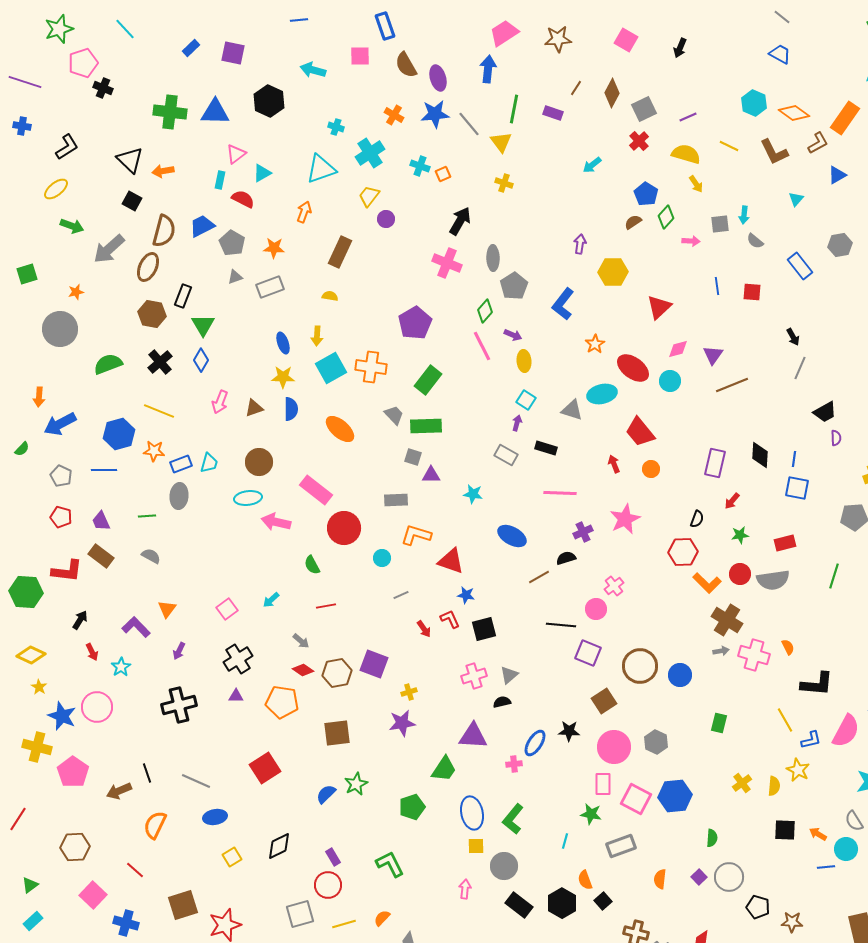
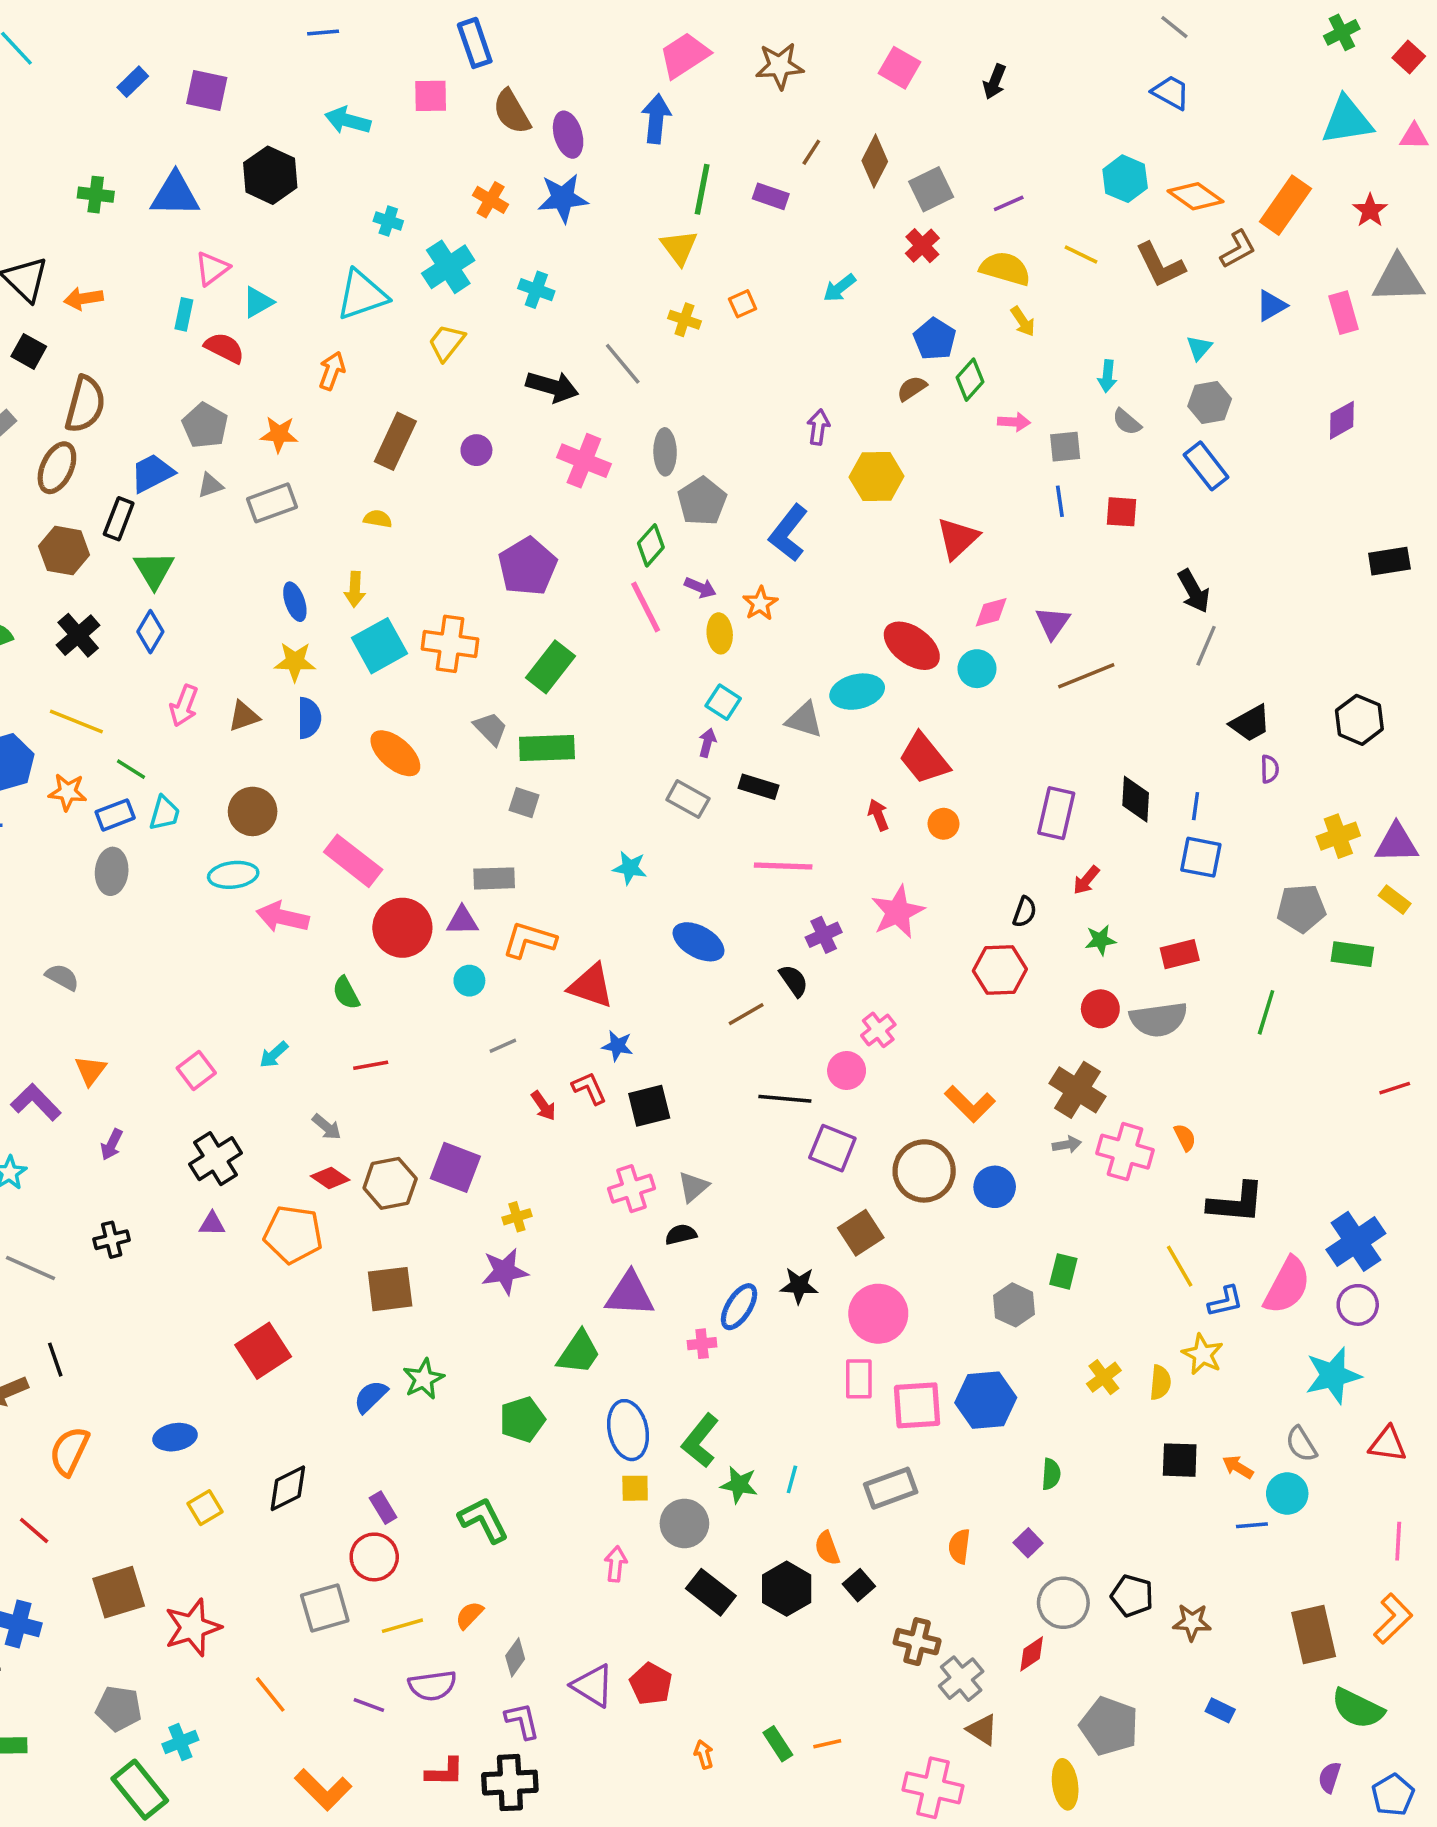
green cross: (170, 112) -> (96, 195), size x0.6
gray line: (469, 124) -> (623, 364), moved
orange square: (443, 174) -> (743, 304), moved
purple circle: (386, 219) -> (476, 450), moved
black arrow: (460, 221) -> (552, 387), moved, turned 76
gray square: (720, 224) -> (1065, 447), moved
blue trapezoid: (202, 226) -> (152, 473), moved
gray hexagon: (840, 245) -> (1210, 403), moved
black arrow: (793, 337) -> (1194, 591), size x1.4
orange star: (595, 344) -> (760, 603), moved
purple triangle: (431, 475) -> (462, 921), moved
green line: (147, 516) -> (131, 769), moved, turned 36
black semicircle: (566, 558) -> (794, 981), turned 72
orange L-shape: (707, 583) -> (970, 1104), moved
black cross: (179, 705) -> (112, 1240), size x0.6
gray hexagon: (656, 742) -> (1014, 1305), moved
gray line: (196, 781) -> (31, 1268), moved
pink square: (636, 799) -> (917, 1405), turned -32
green star: (591, 814) -> (739, 1485), moved
gray circle: (729, 877) -> (1063, 1603), moved

